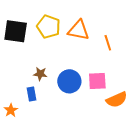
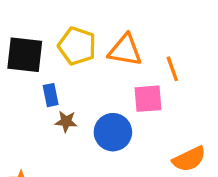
pink square: (97, 81) -> (148, 99), moved
blue rectangle: (32, 94) -> (51, 95), moved

